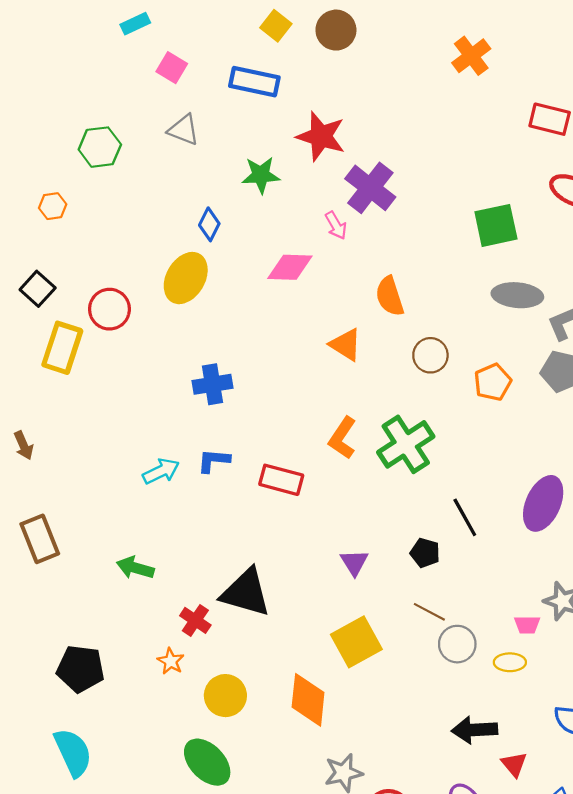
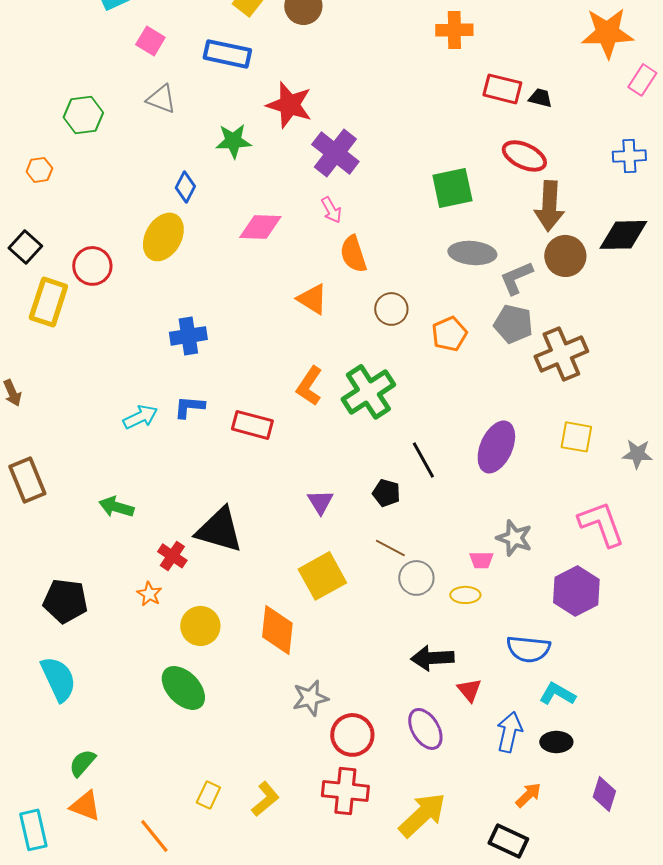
orange cross: (471, 56) -> (454, 30), moved, turned 36
pink arrow: (336, 225) -> (331, 210), moved

